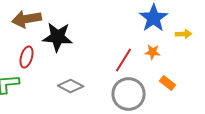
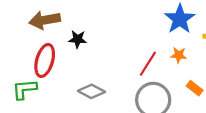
black star: (58, 37) -> (78, 39), size x0.6
red ellipse: (27, 57) -> (45, 60), size x1.4

